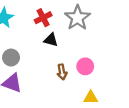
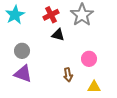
brown arrow: (62, 72) -> (68, 75), moved

